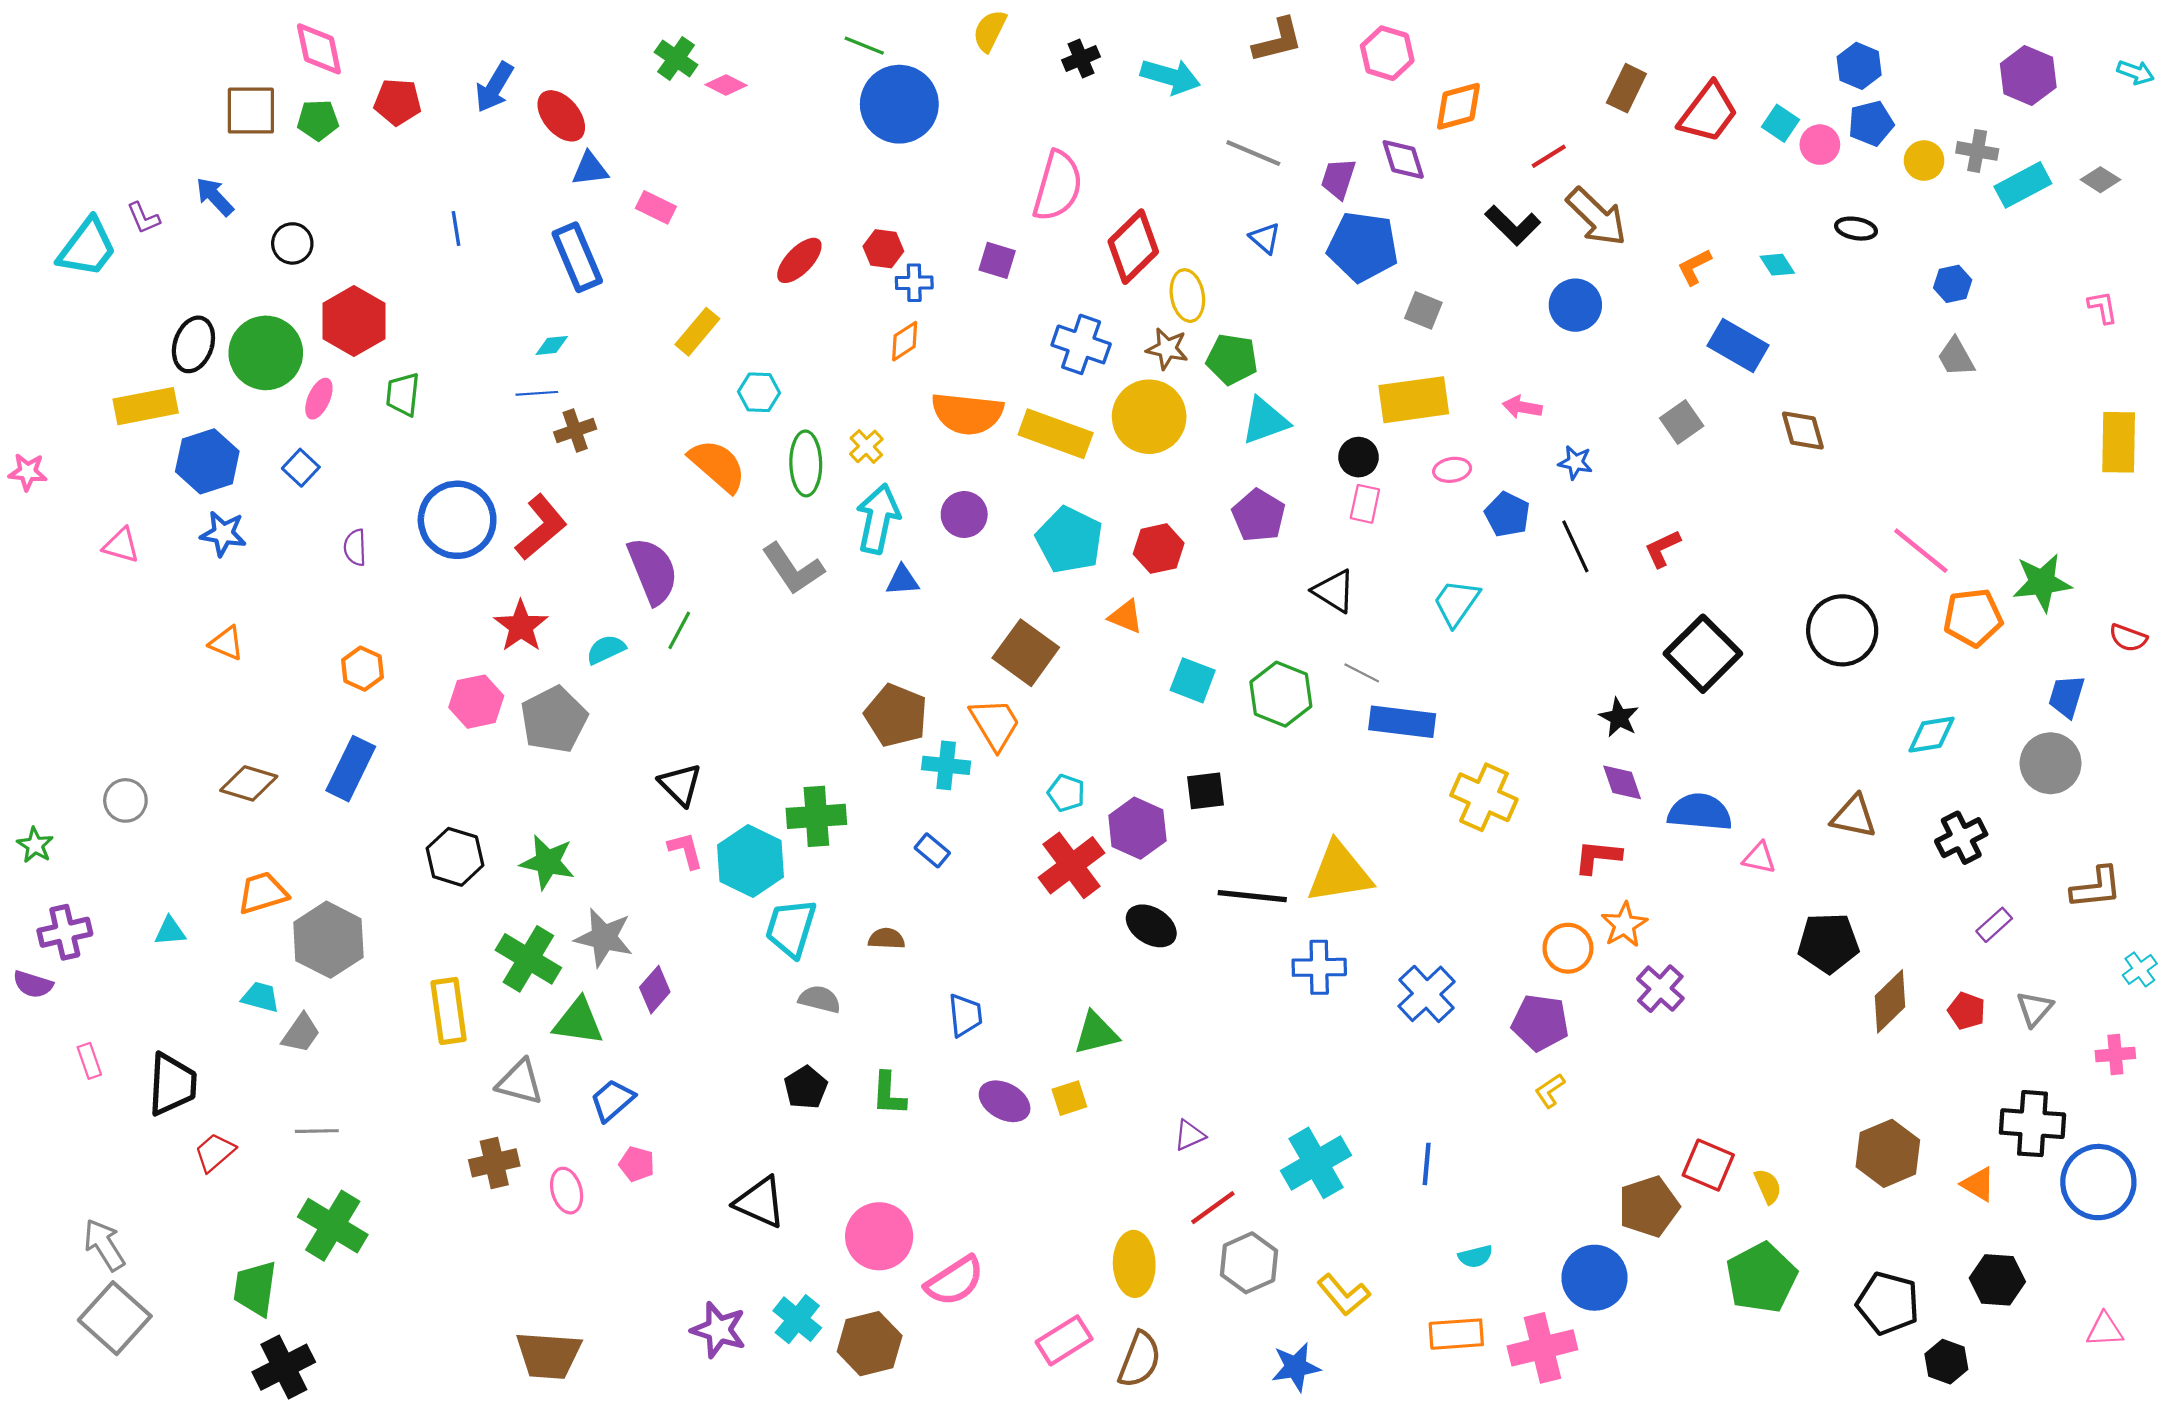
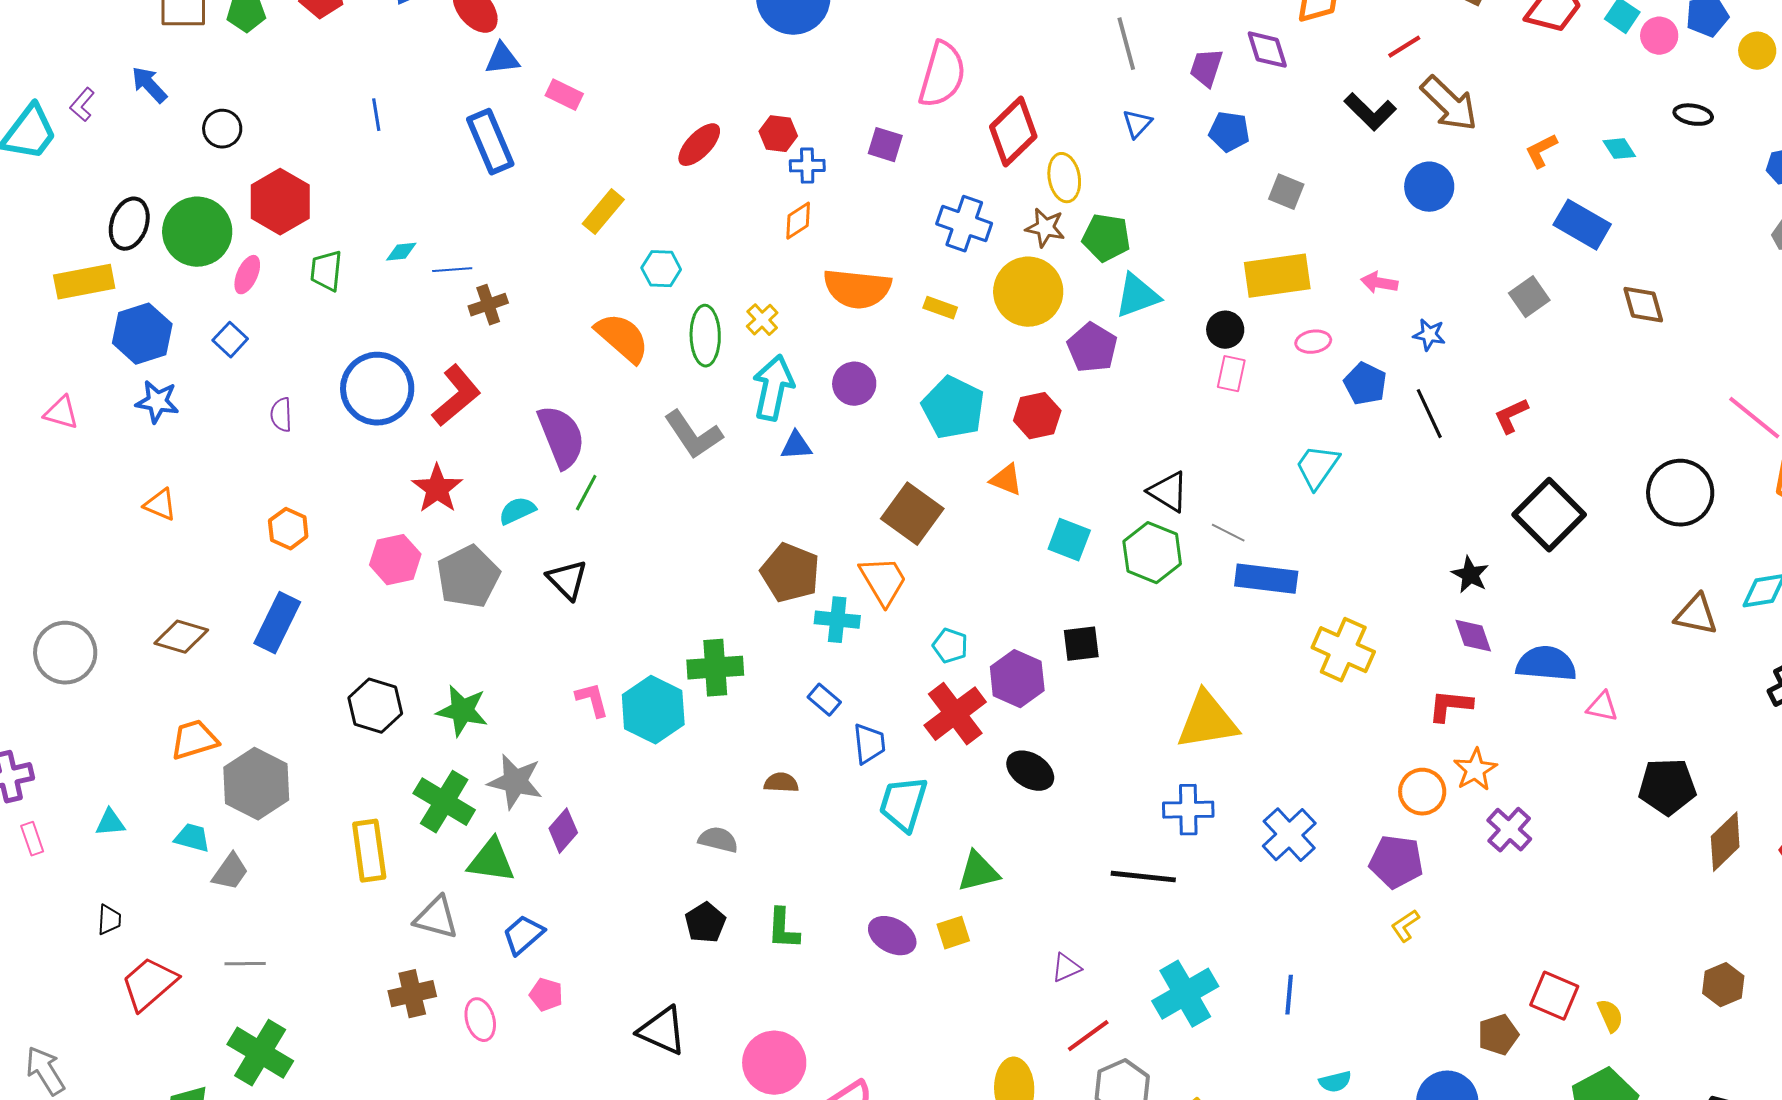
gray line: (1253, 153) -> (1126, 44), turned 52
purple L-shape: (144, 218) -> (82, 105), turned 64
blue triangle: (1265, 238) -> (1137, 124), turned 32
blue pentagon: (1363, 247) -> (1229, 132), size x0.6
cyan diamond: (552, 345) -> (401, 252), moved
yellow rectangle: (1056, 434) -> (940, 308), size x0.5
purple pentagon: (1259, 516) -> (1092, 348), moved
black triangle: (1334, 591) -> (1168, 492), moved
black triangle: (680, 784) -> (567, 580), moved
gray circle: (125, 800) -> (65, 653), size x1.5
brown triangle: (1854, 816) -> (1696, 615), moved
black line: (1252, 896) -> (1143, 877), moved
cyan trapezoid: (791, 928) -> (903, 804), moved
cyan triangle: (170, 931) -> (110, 823), moved
blue trapezoid: (965, 1015) -> (869, 744), moved
pink rectangle: (89, 1061) -> (32, 839), moved
black trapezoid: (172, 1084) -> (109, 920), size x0.5
red trapezoid: (215, 1152) -> (149, 984), size x1.5
brown hexagon: (1888, 1153) -> (1723, 985), size x0.7
brown pentagon: (1649, 1207) -> (1498, 1035), size x0.7

